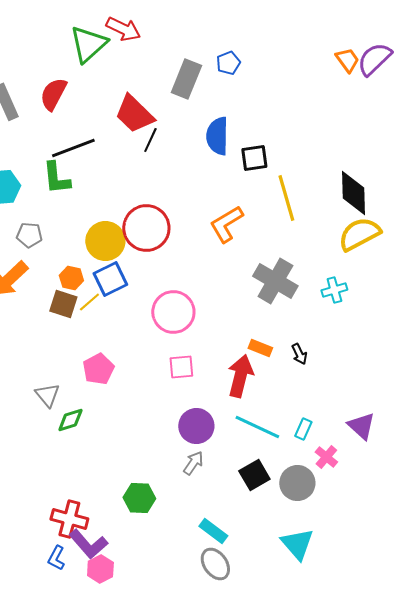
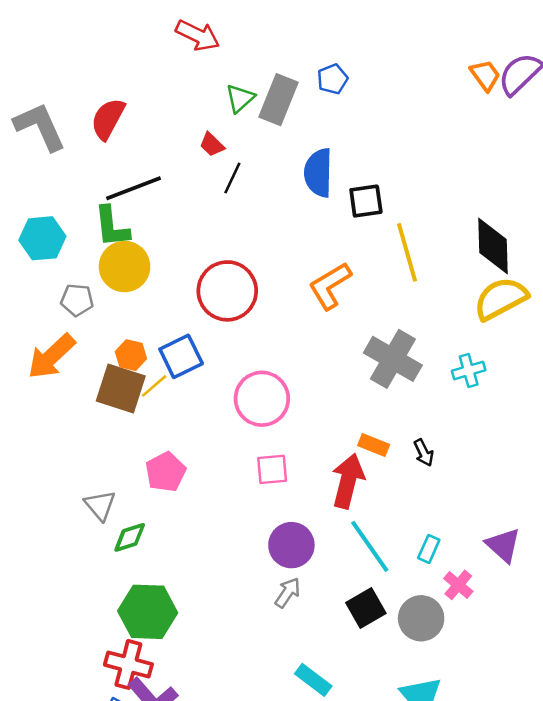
green triangle: (88, 44) -> (240, 98), moved, size x0.6
red trapezoid: (134, 114) -> (212, 145), size x0.5
yellow circle: (105, 241) -> (125, 267), moved
brown square: (63, 304) -> (121, 388), size x1.4
cyan line: (257, 427) -> (370, 546), turned 30
green hexagon: (139, 498) -> (148, 612), moved, size x1.4

